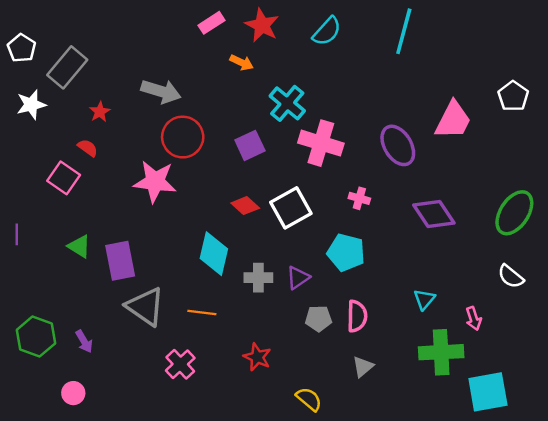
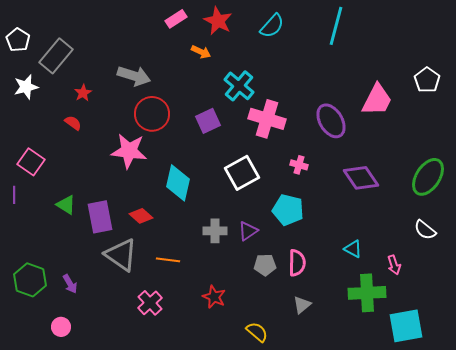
pink square: (64, 178) -> (31, 162), moved
red diamond: (245, 206) -> (141, 216), moved
cyan diamond: (214, 254) -> (178, 183), moved
cyan triangle: (424, 299) -> (353, 249), turned -42

